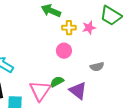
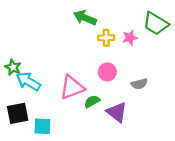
pink circle: (64, 51) -> (107, 72), moved
pink triangle: (40, 91) -> (72, 87), moved, turned 35

